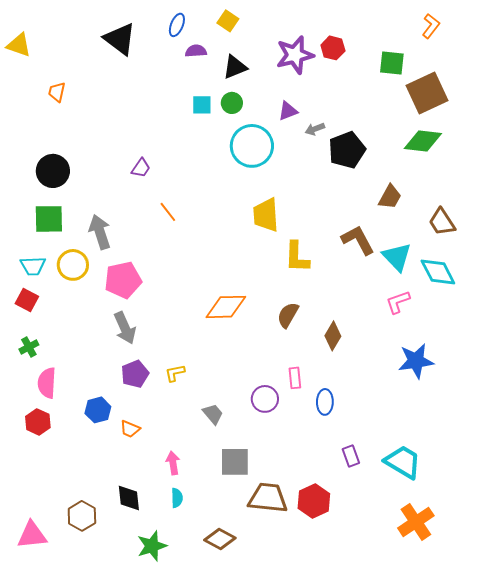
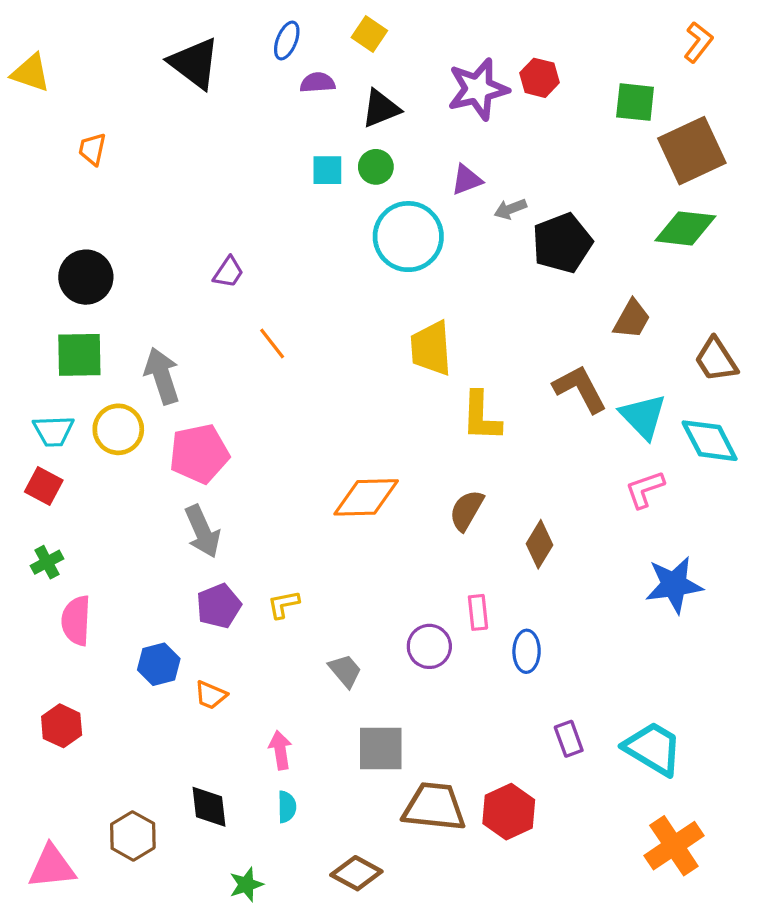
red hexagon: (38, 422) -> (62, 726), moved
green star: (152, 546) -> (246, 885), size x0.7

